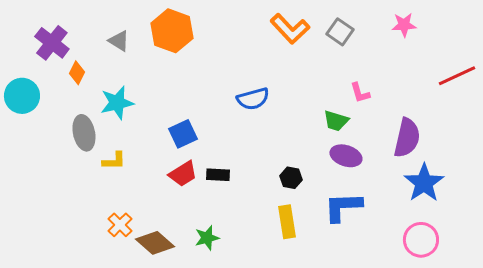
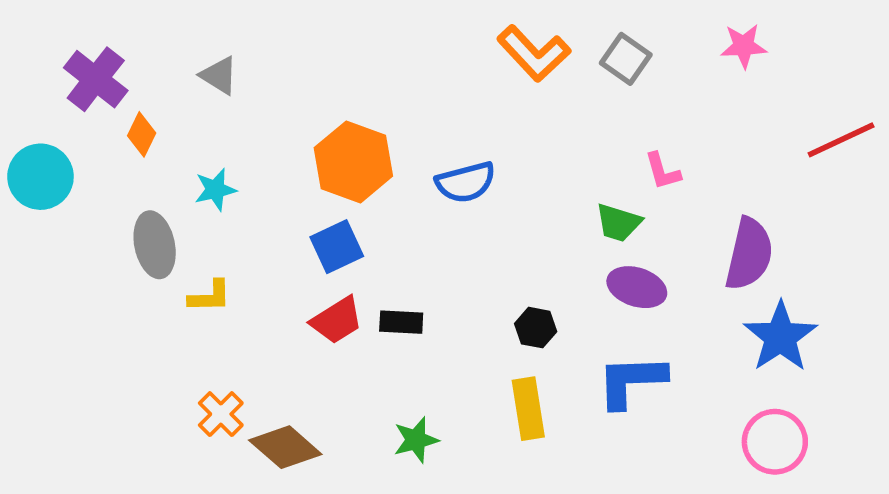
orange hexagon: (172, 31) -> (353, 162), moved
cyan star: (117, 103) -> (215, 190), size x0.7
green star: (207, 238) -> (416, 440), moved

